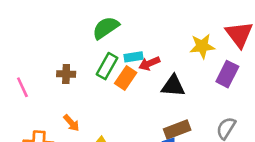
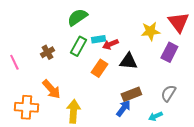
brown cross: (66, 74) -> (47, 52), turned -32
orange rectangle: (126, 78) -> (99, 68), moved
orange arrow: (71, 123) -> (51, 89), size x1.5

